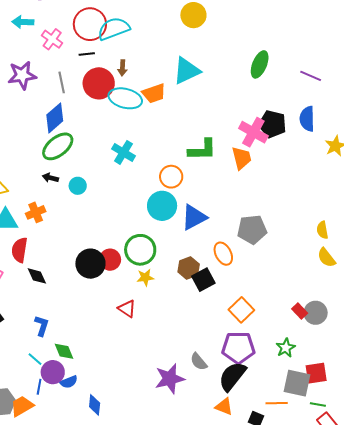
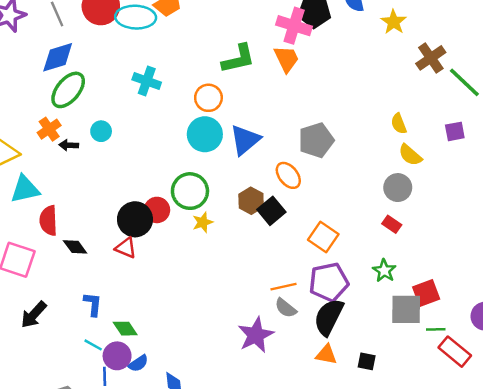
blue diamond: (55, 118) -> (58, 57), turned 36
black arrow: (50, 178) -> (69, 145), moved
orange cross: (36, 212) -> (49, 129), moved
red triangle: (127, 309) -> (126, 248), moved
gray circle: (316, 313) -> (398, 188), moved
orange line: (277, 403) -> (284, 287), moved

